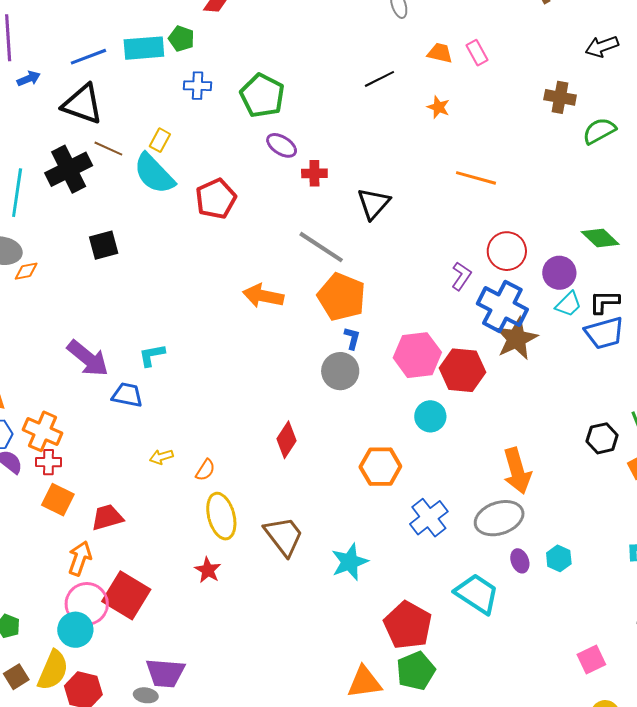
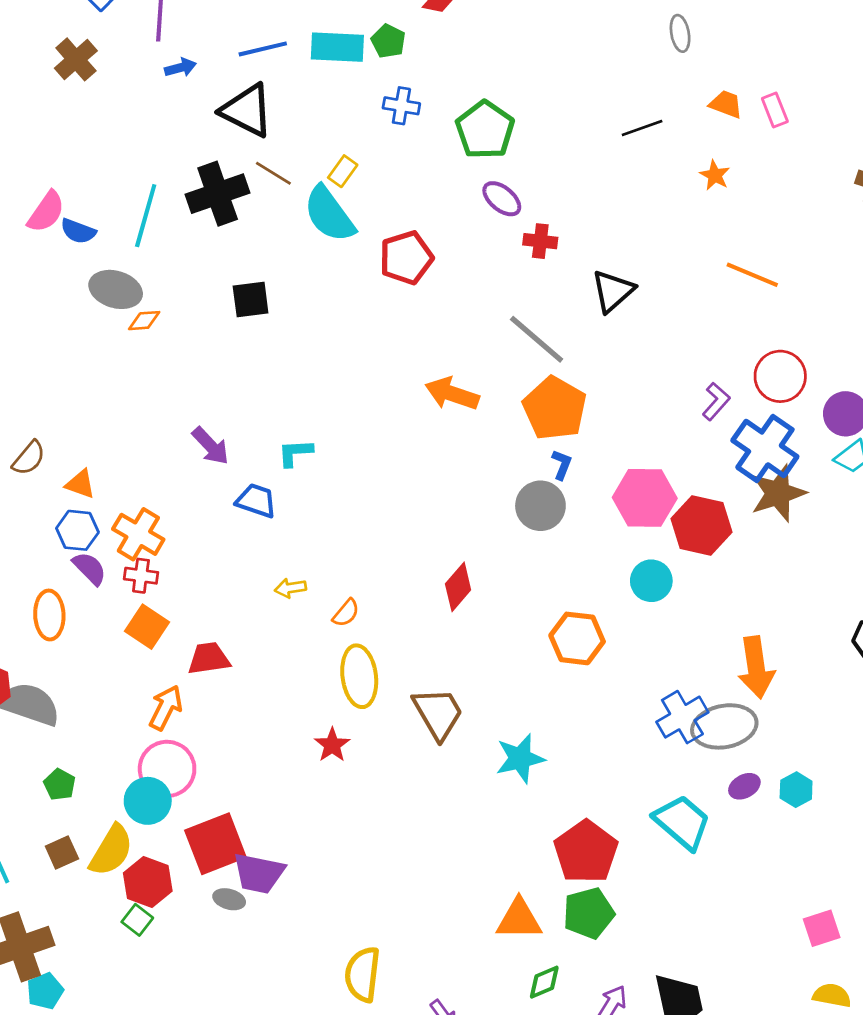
purple arrow: (88, 358) -> (211, 446), size x0.7
blue cross: (429, 518) -> (682, 717), moved
purple ellipse: (520, 561) -> (744, 786), turned 75
red square: (126, 595) -> (215, 844), moved, turned 30

